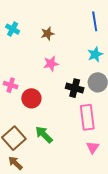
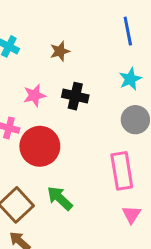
pink star: (51, 64) -> (34, 95), moved
black cross: (75, 88) -> (75, 96), moved
red circle: (31, 98) -> (40, 146), size x1.4

